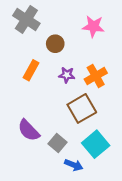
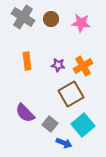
brown circle: (55, 44) -> (51, 19), moved
orange rectangle: (31, 70) -> (27, 61), turned -36

